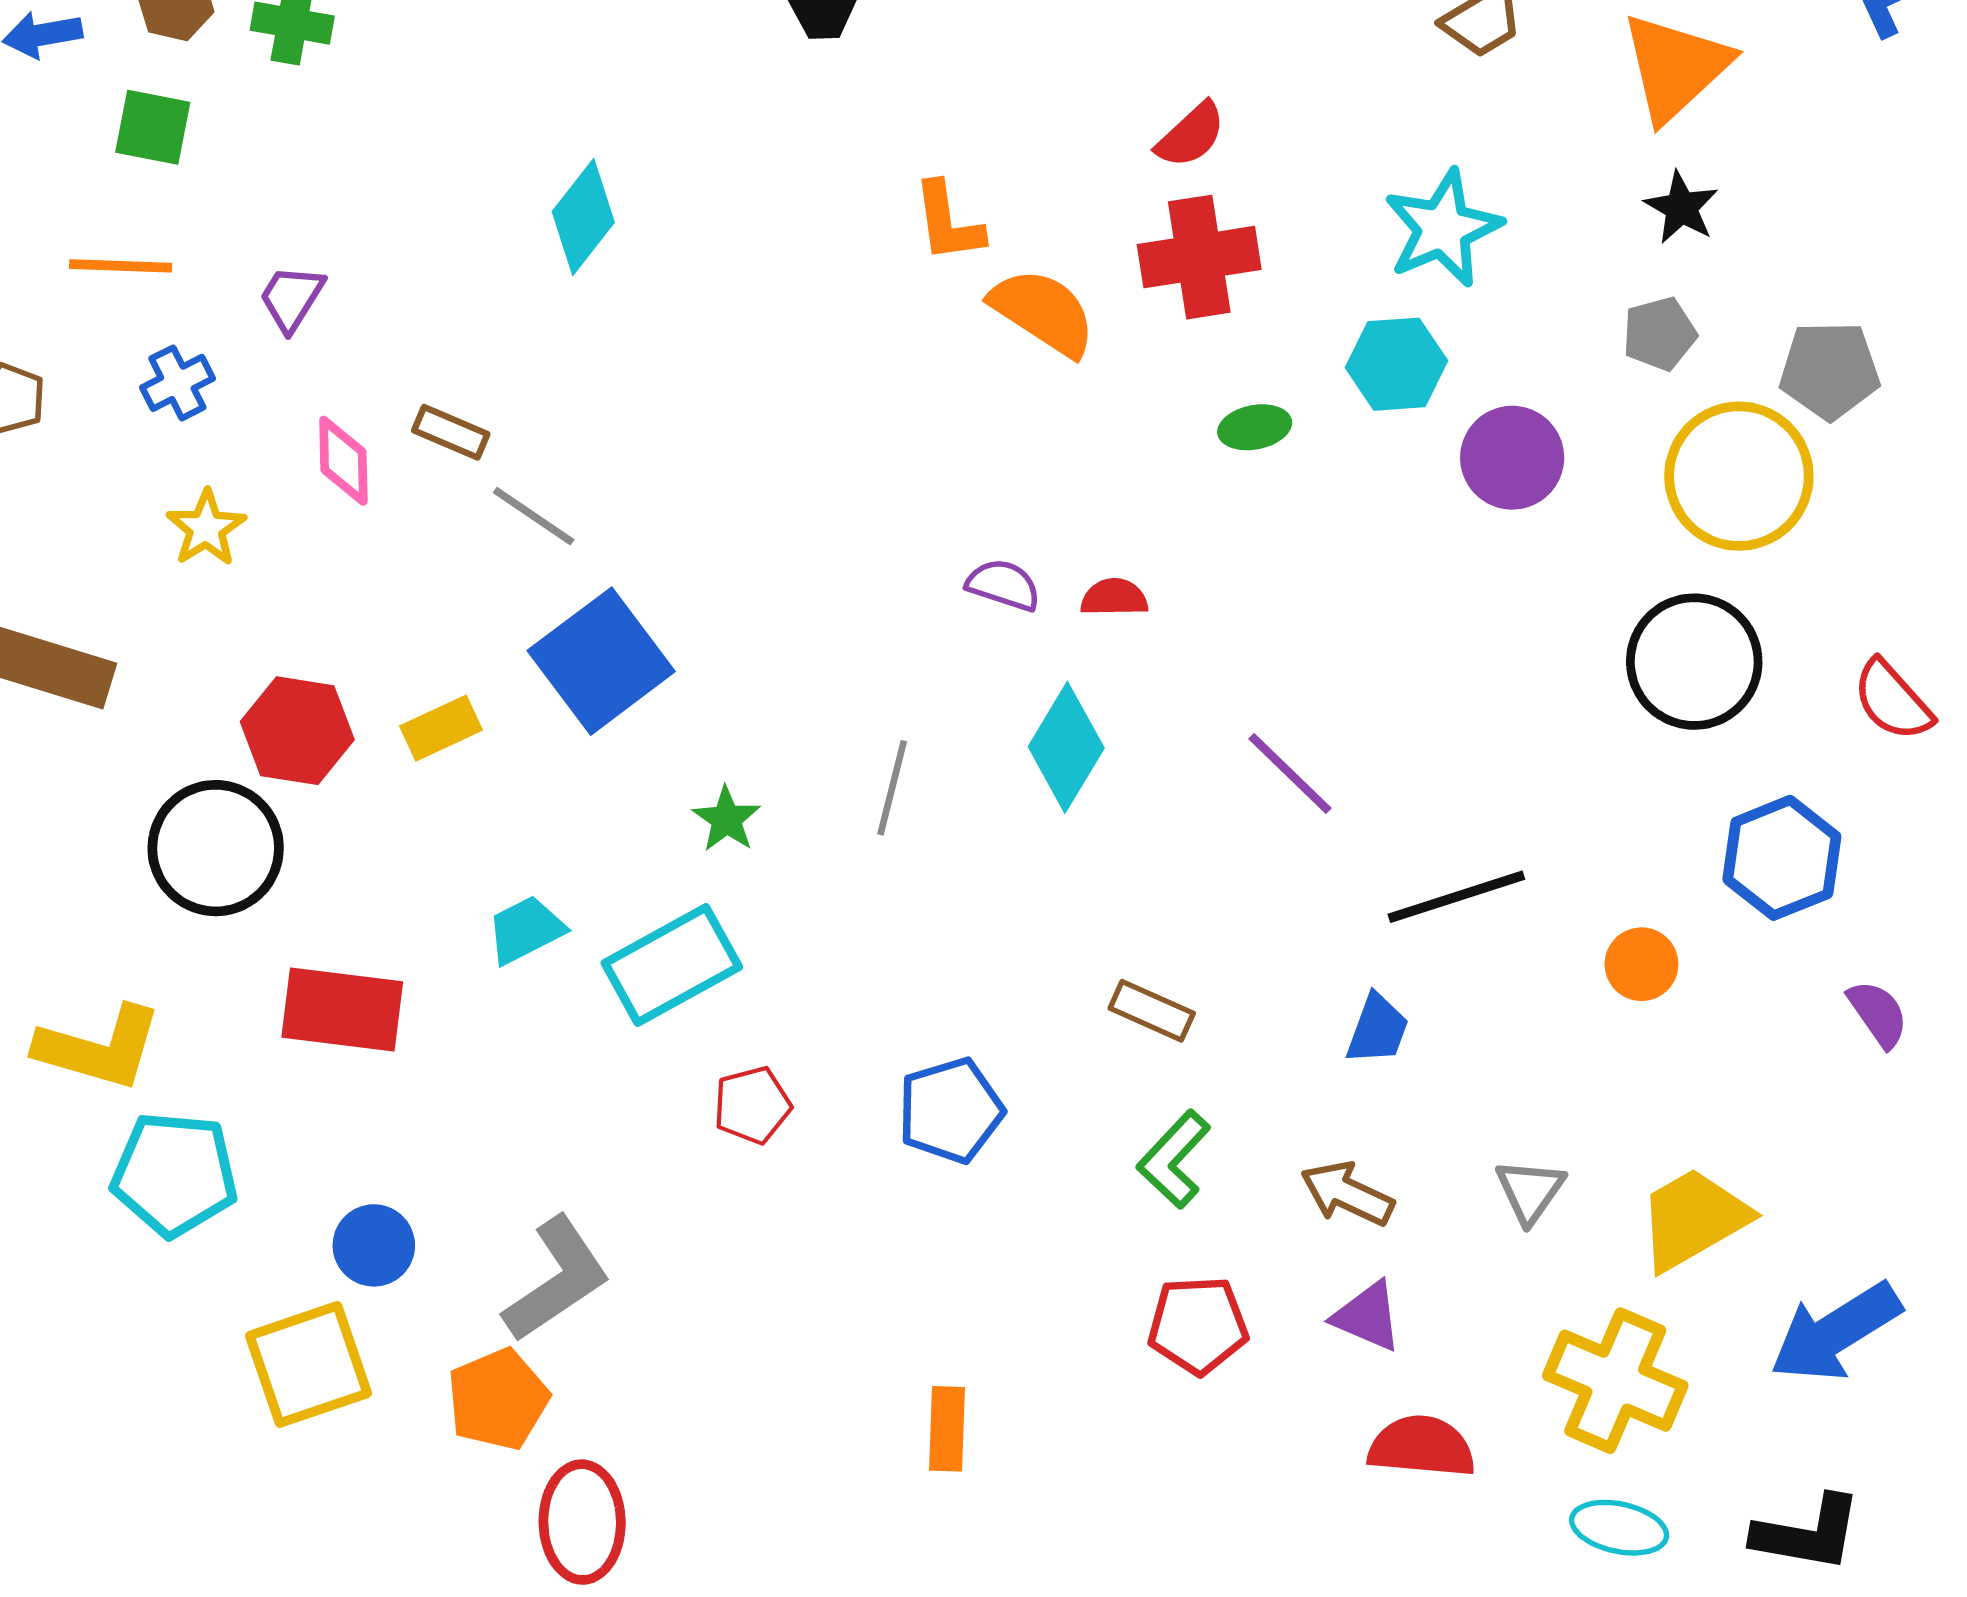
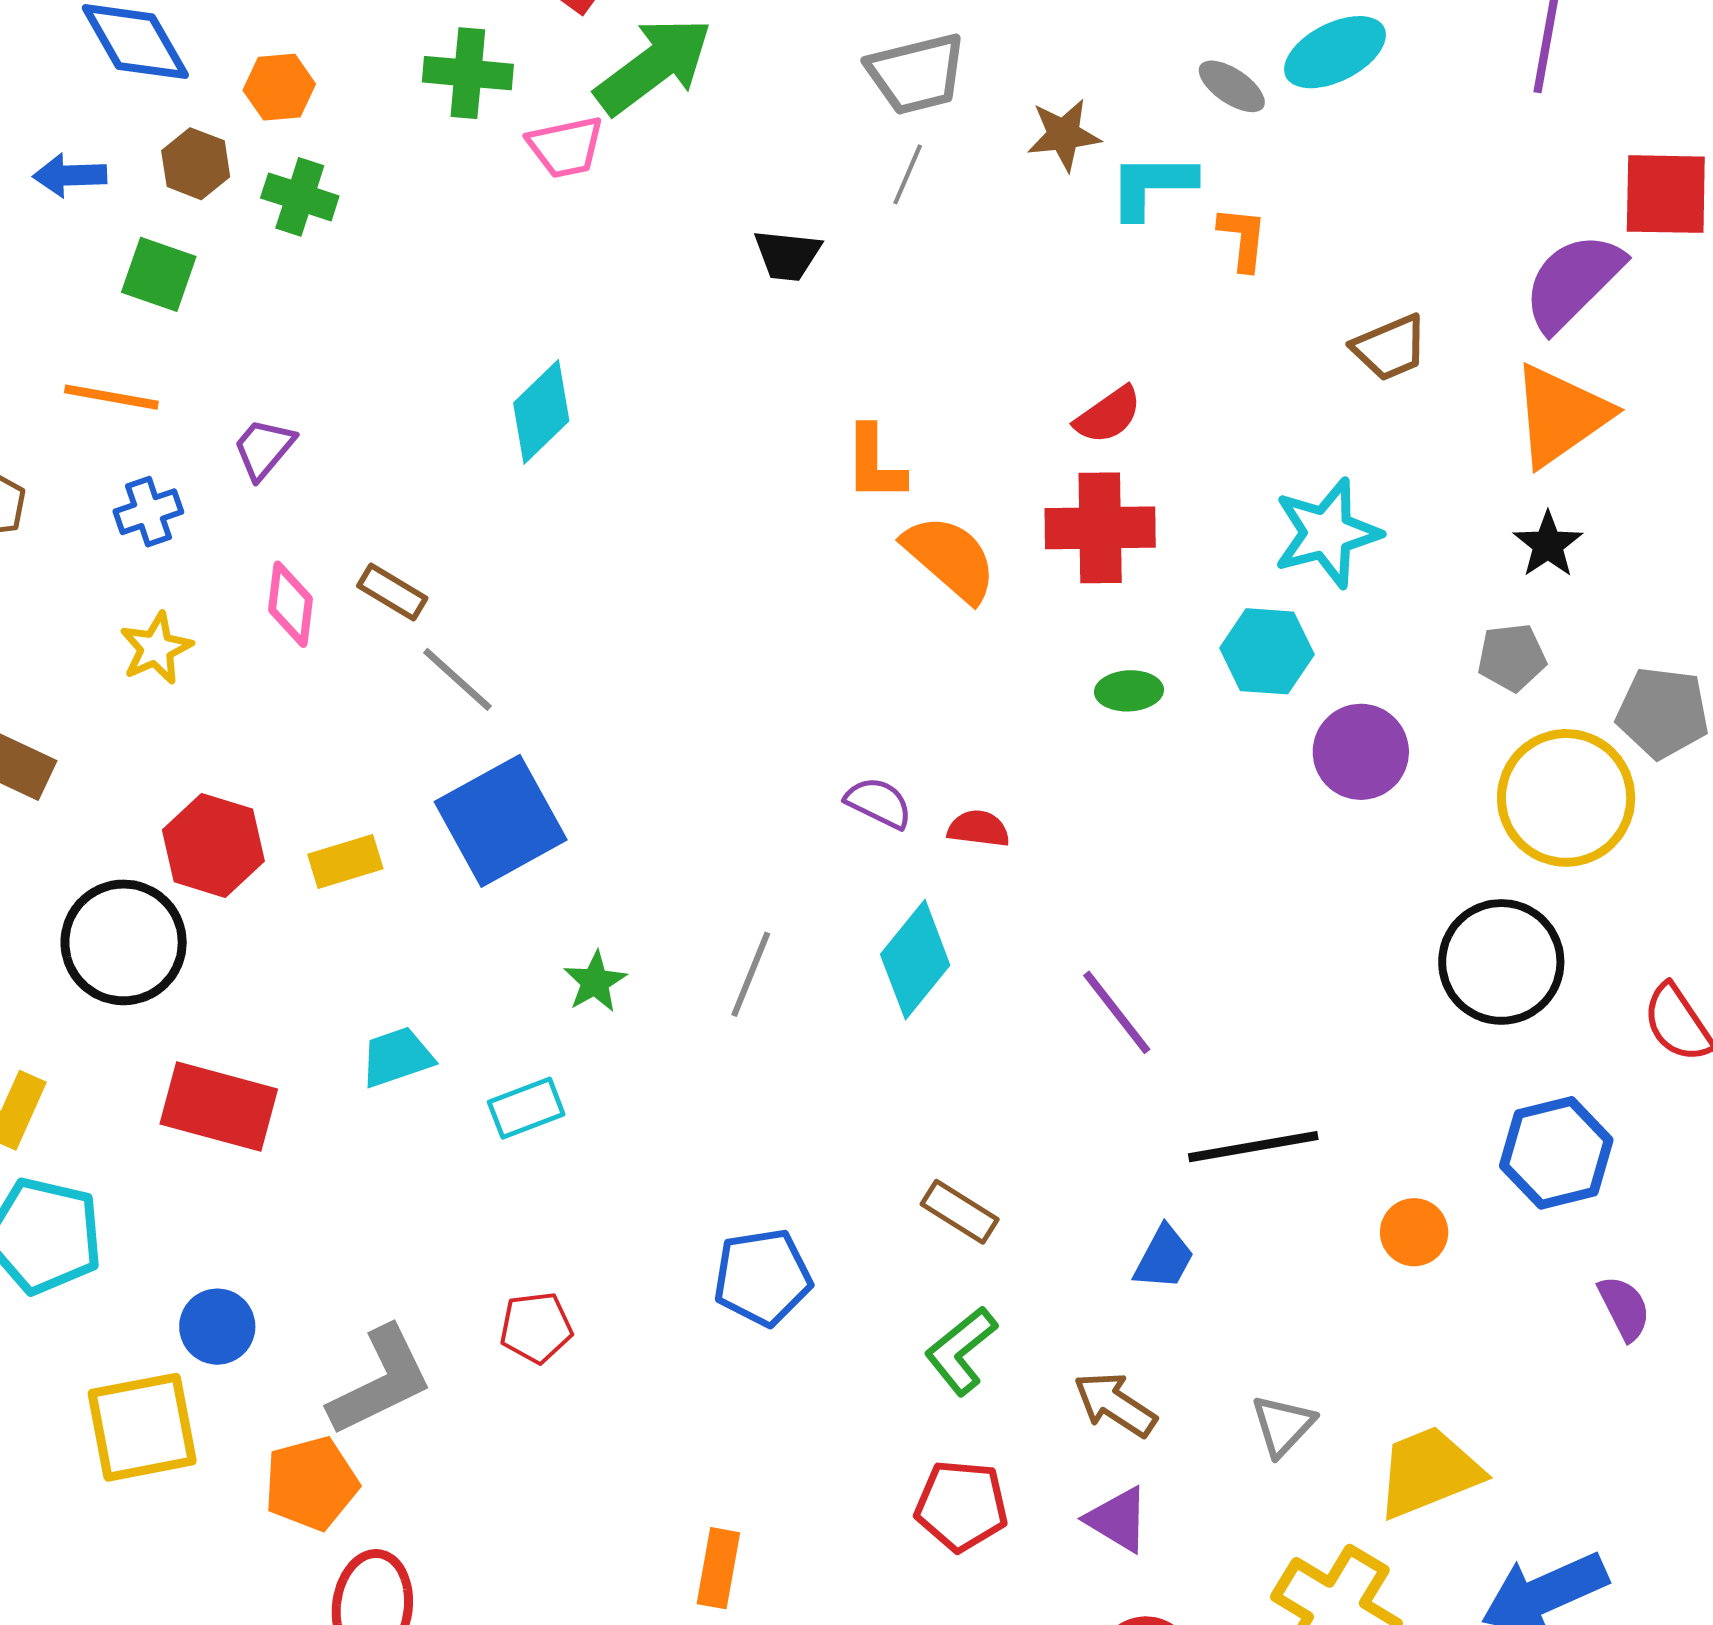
cyan rectangle: (672, 965) -> (526, 1108), size x0.6
red pentagon: (752, 1105) -> (536, 1327), moved

